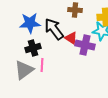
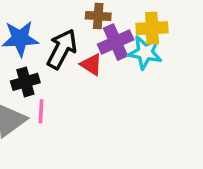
black arrow: (54, 29) -> (62, 49), turned 65
purple cross: (85, 45) -> (116, 42), moved, turned -36

